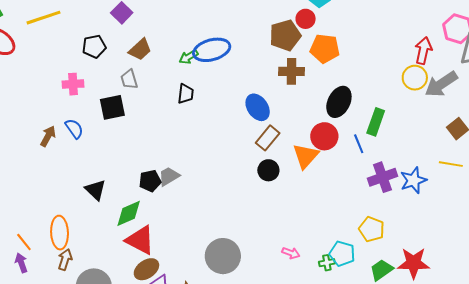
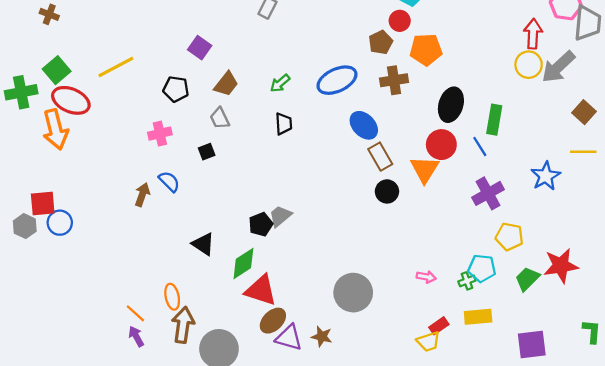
brown pentagon: (285, 35) -> (381, 42), size x0.7
black pentagon: (94, 46) -> (176, 89), turned 30
blue ellipse: (212, 50) -> (337, 80), moved
black square: (112, 107) -> (207, 152), size x0.6
brown rectangle: (268, 138) -> (380, 157), turned -60
purple cross: (382, 177) -> (488, 193), moved
orange ellipse: (60, 233) -> (172, 297), size x0.7
brown arrow: (65, 259) -> (183, 325), size x1.5

